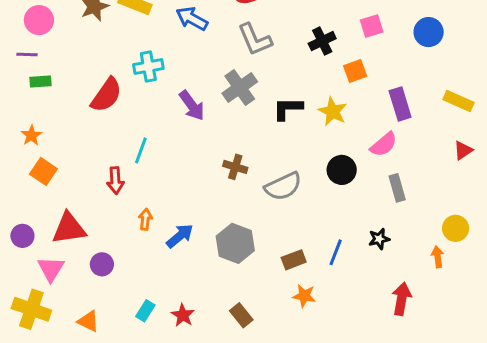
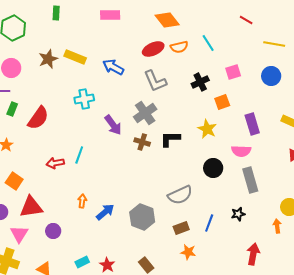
green rectangle: (40, 82) -> (12, 109), turned -64
red semicircle: (106, 95) -> (38, 118), moved
black L-shape: (288, 108) -> (170, 139), moved
pink semicircle: (384, 144) -> (241, 151), turned 42
brown cross: (235, 167) -> (142, 142), moved
orange square: (43, 171) -> (14, 181), moved
red arrow: (115, 180) -> (55, 163), moved, turned 84
gray semicircle: (283, 186) -> (180, 195), moved
gray rectangle: (397, 188) -> (250, 180), size x1.4
cyan rectangle: (145, 311) -> (82, 262), turned 32

